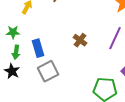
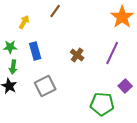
blue rectangle: (38, 48) -> (35, 51), moved

